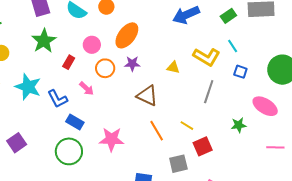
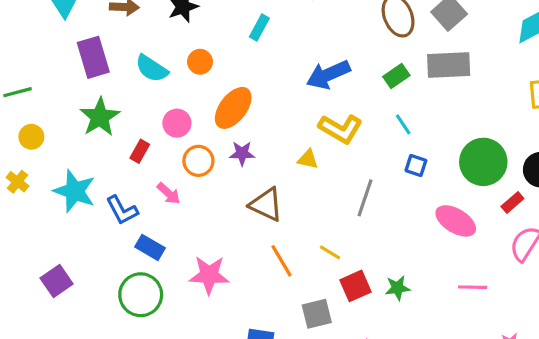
yellow L-shape: (206, 57) -> (341, 129), moved
green star: (239, 125) -> (398, 288), moved

